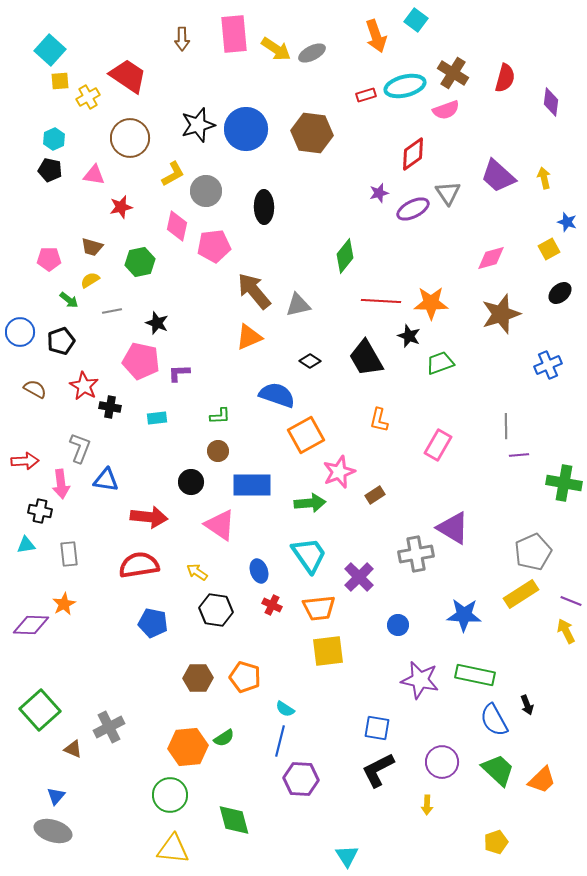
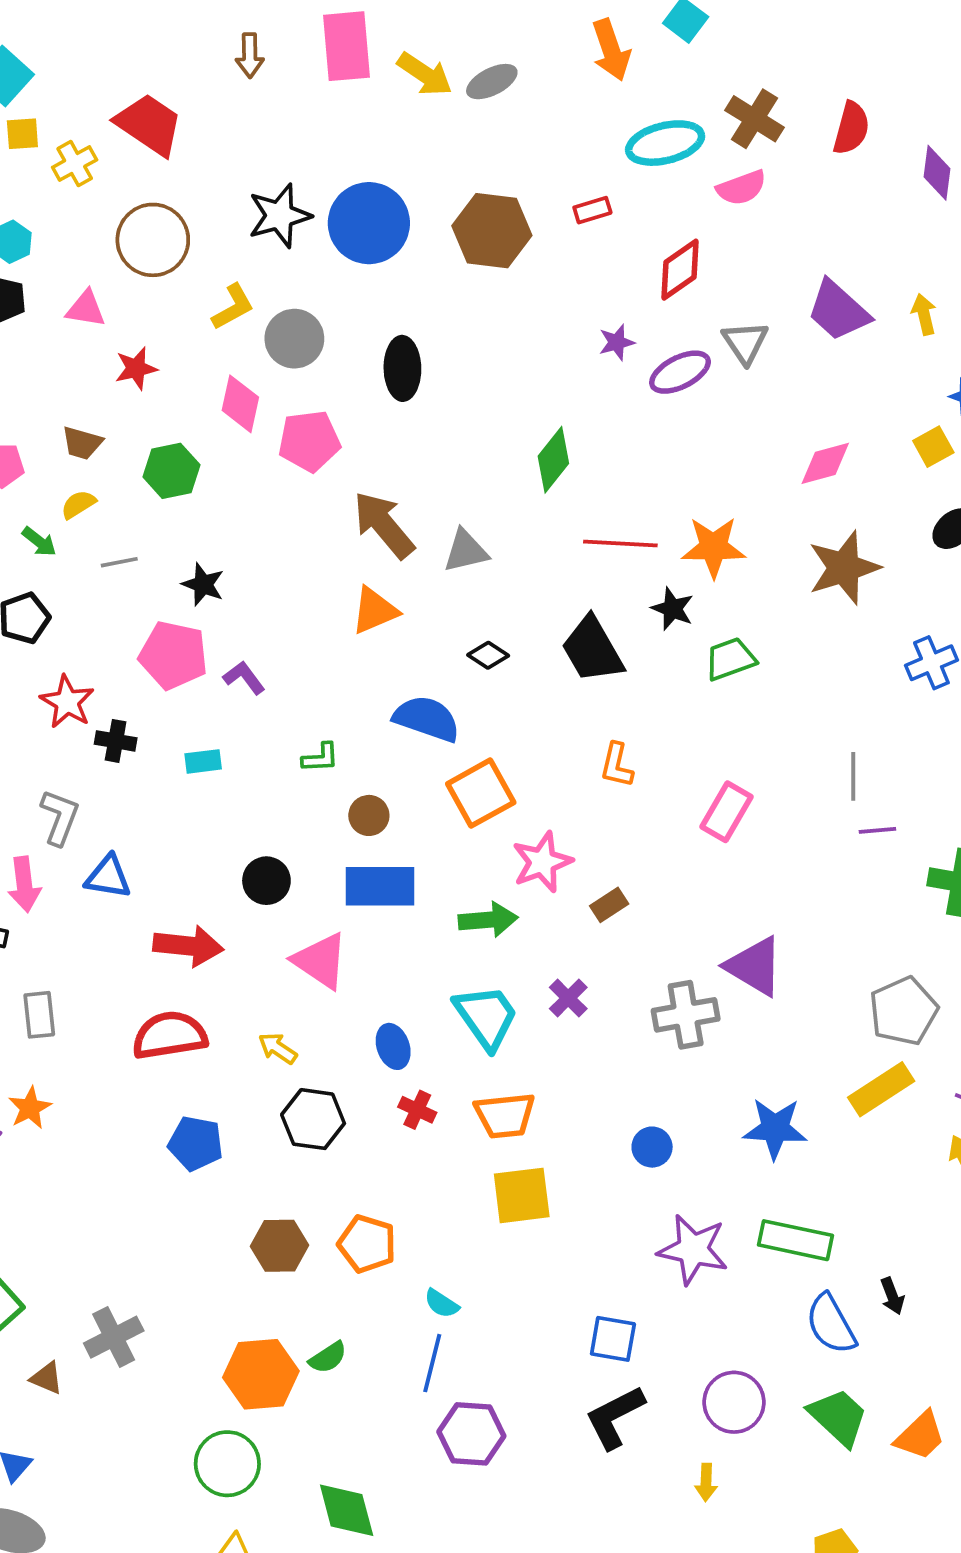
red rectangle: (366, 95) -> (592, 210), moved
purple L-shape: (179, 373) -> (244, 678), turned 55
brown circle: (218, 451) -> (369, 815), moved
purple cross: (359, 577) -> (568, 998), moved, size x0.7

